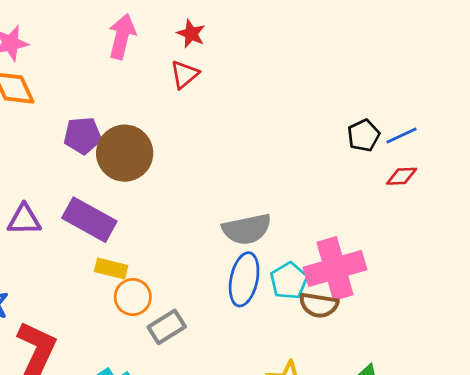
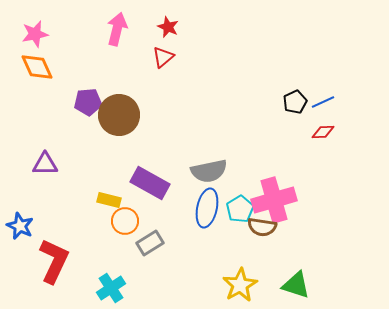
purple rectangle: (89, 220) -> (150, 183), moved

